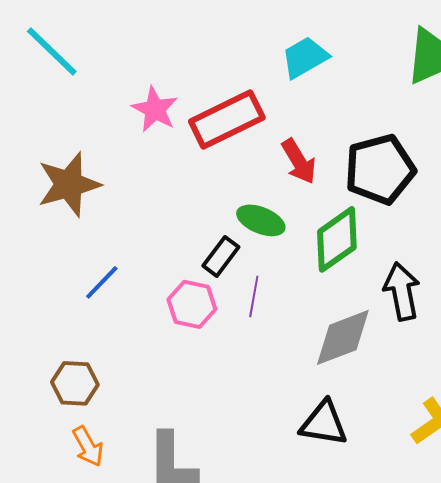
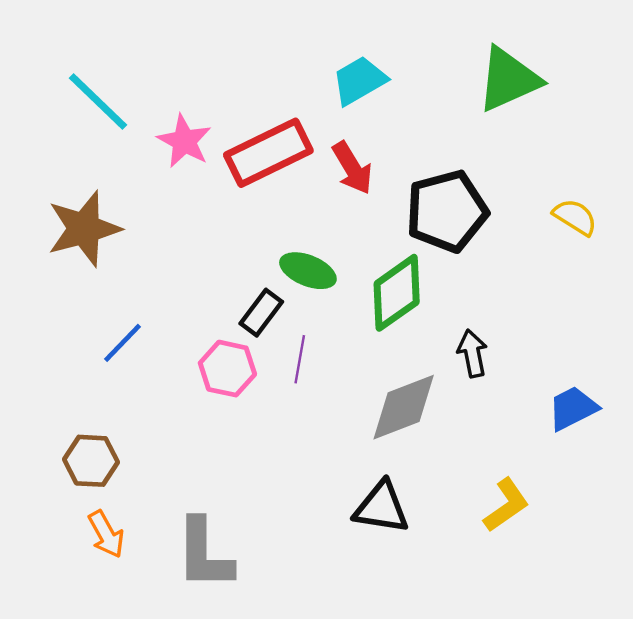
cyan line: (52, 51) -> (98, 101), moved
red arrow: (299, 161) -> (352, 168), moved
black arrow: (402, 291) -> (472, 353), size x0.7

